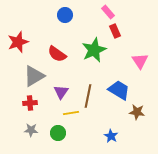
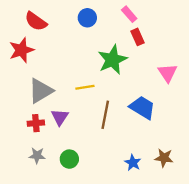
blue circle: (65, 15) -> (87, 18), moved
red semicircle: (57, 54) -> (36, 21), moved
purple triangle: (61, 92) -> (60, 117), moved
brown star: (137, 112) -> (164, 158), moved
yellow line: (71, 113) -> (85, 87), moved

